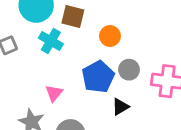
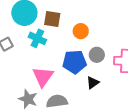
blue pentagon: (98, 77) -> (74, 62), turned 30
pink triangle: (54, 93) -> (43, 77), size x1.6

